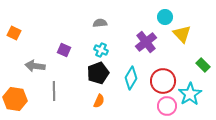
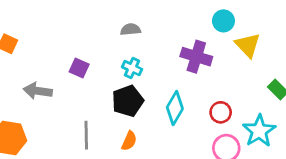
purple cross: (146, 42) -> (196, 57), turned -35
red circle: (163, 81) -> (221, 112), size x0.6
gray line: (54, 91) -> (86, 135), moved

